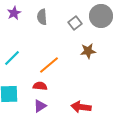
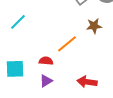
cyan line: (12, 58) -> (18, 22), moved
orange line: (49, 65) -> (67, 44), moved

